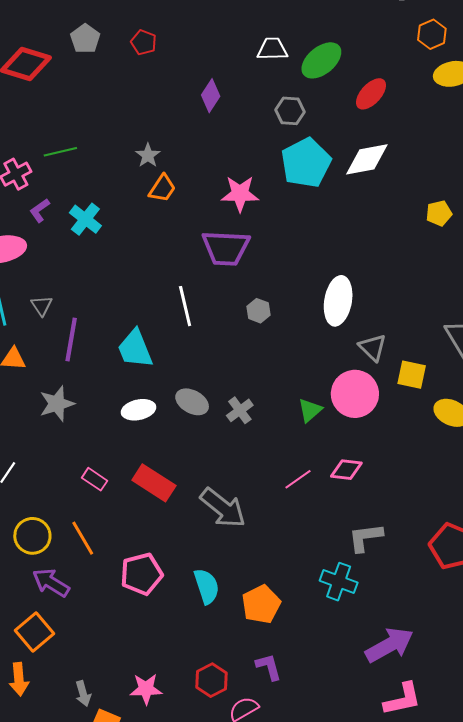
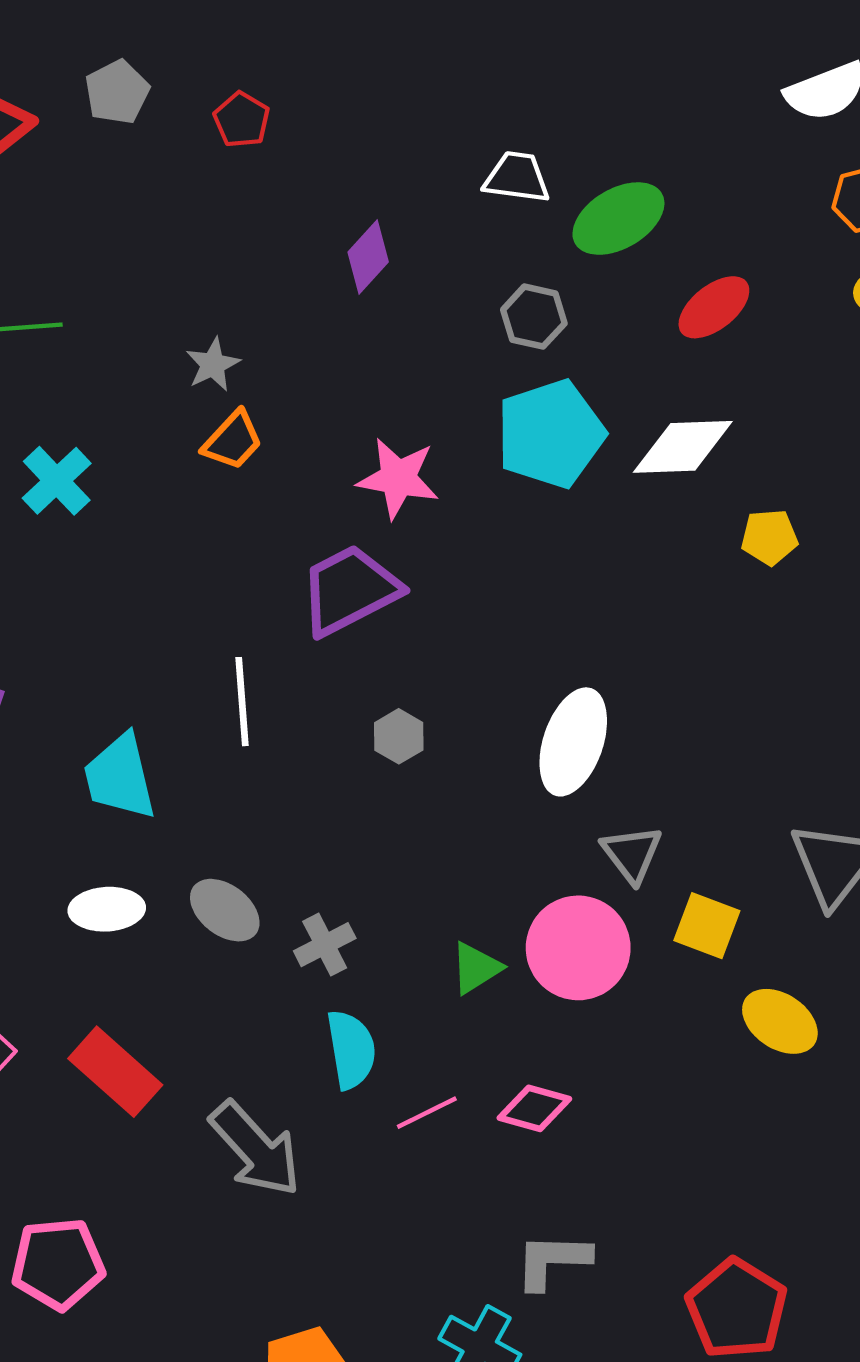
yellow pentagon: (439, 213) -> (769, 537), moved
purple trapezoid: (226, 248) -> (350, 590), turned 141
cyan semicircle: (207, 586) -> (351, 1050), moved

